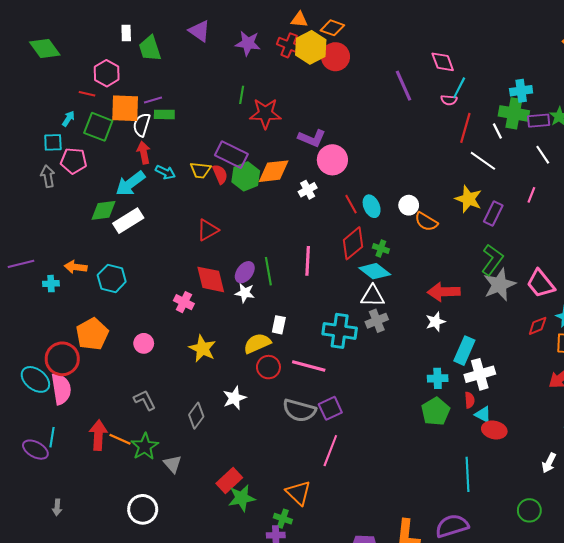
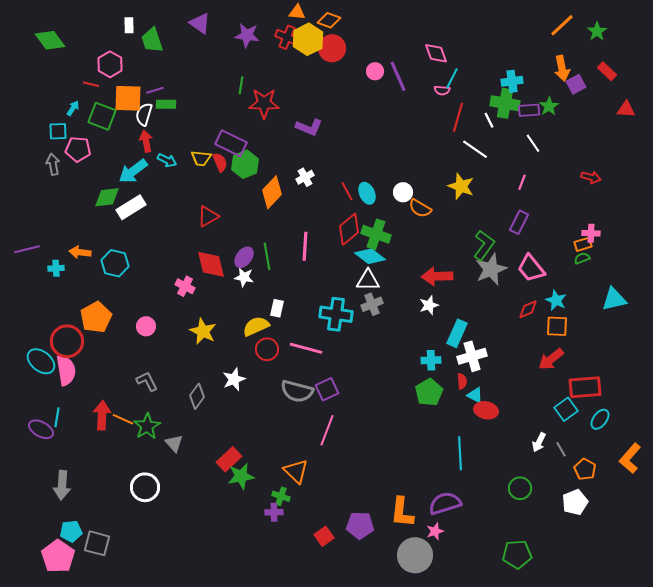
pink circle: (332, 160) -> (375, 71), moved, size x0.6
orange diamond: (274, 171) -> (272, 192), moved, turned -40
purple rectangle: (493, 213) -> (519, 222), moved
green cross: (381, 248) -> (376, 234), size x1.8
gray arrow: (57, 507) -> (62, 485), size x1.8

